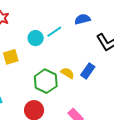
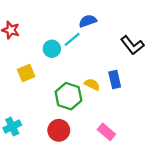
blue semicircle: (82, 19) -> (88, 21), moved
blue rectangle: (88, 71) -> (115, 80), turned -42

